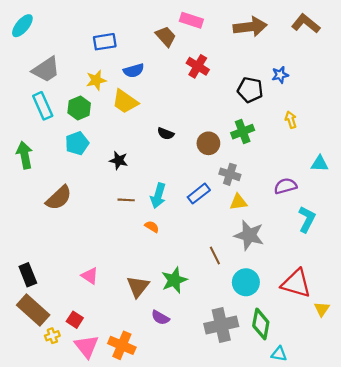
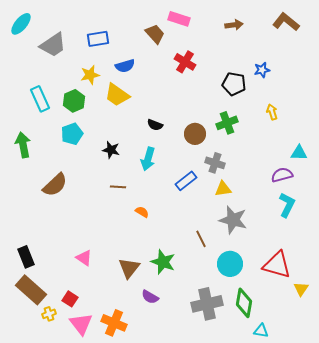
brown arrow: (250, 27) -> (234, 25), size x0.6
gray trapezoid: (46, 70) -> (53, 45), moved
purple semicircle: (285, 186) -> (282, 175), moved
cyan arrow: (158, 196) -> (148, 159), moved
green star: (174, 280) -> (163, 262), turned -30

